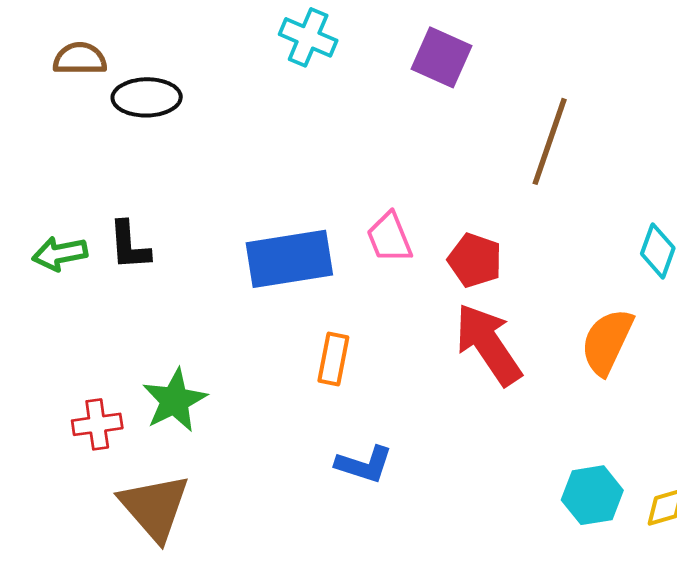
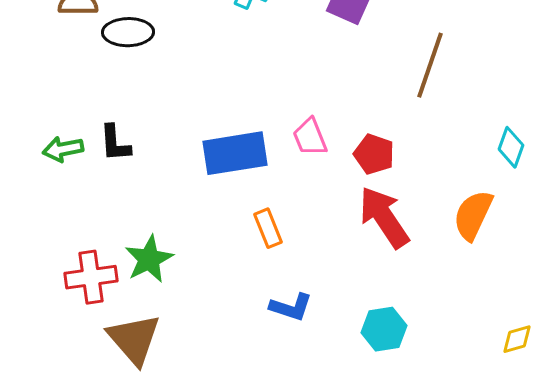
orange rectangle: (333, 359) -> (268, 228), turned -33
red cross: (97, 424) -> (91, 277), size x1.4
cyan hexagon: (592, 495) -> (384, 329), moved

